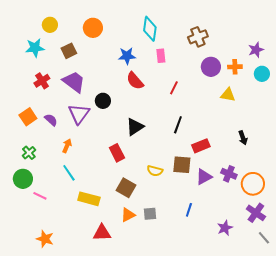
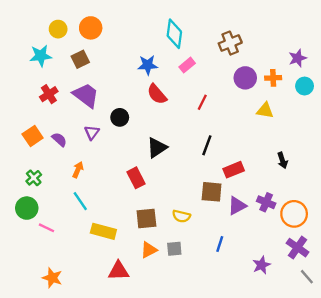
orange circle: (93, 28) -> (91, 28), moved
pink rectangle: (161, 56) -> (187, 65), turned 56
purple triangle: (79, 114) -> (92, 133), size x0.6
yellow semicircle: (155, 171) -> (181, 216), moved
brown square: (126, 188) -> (146, 219), turned -36

